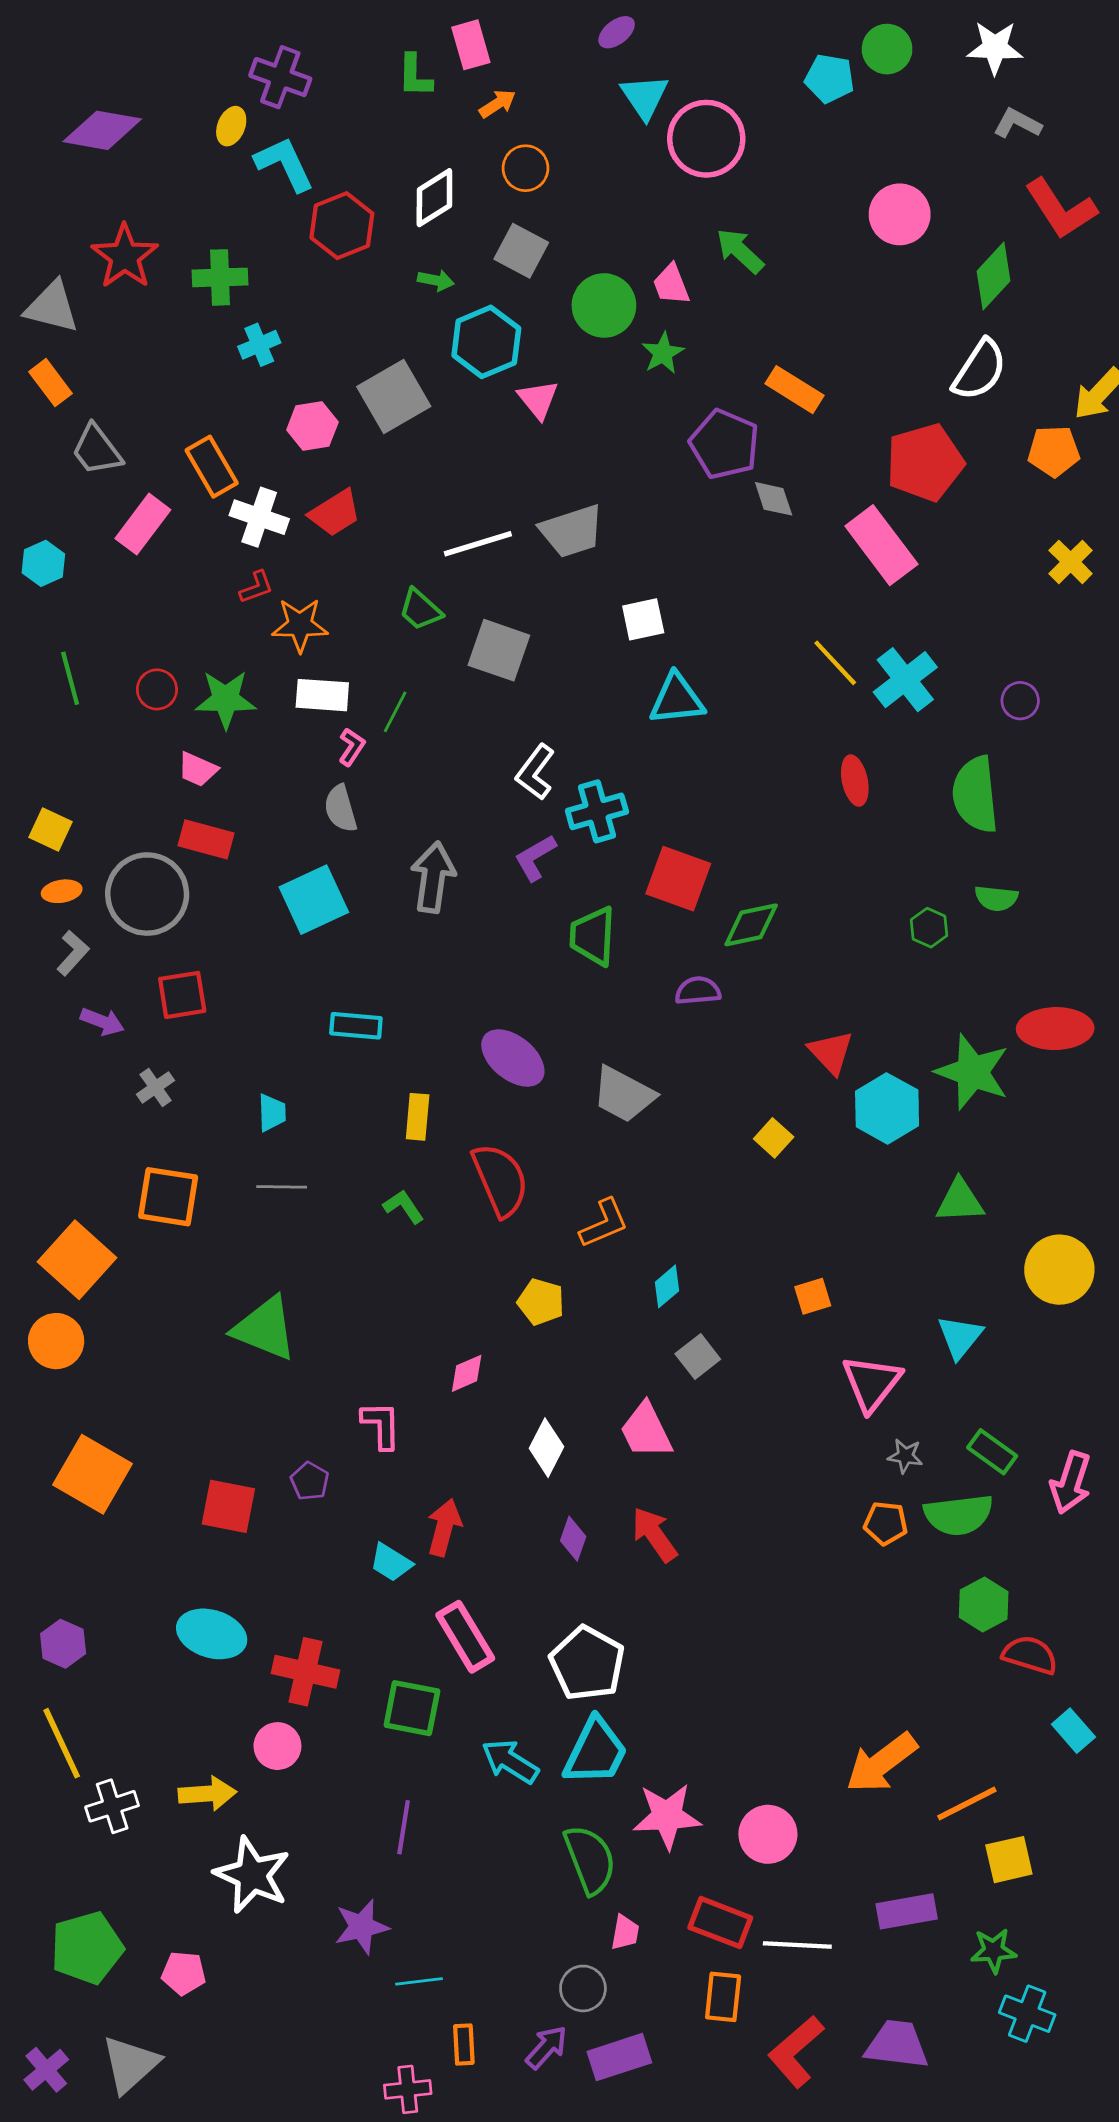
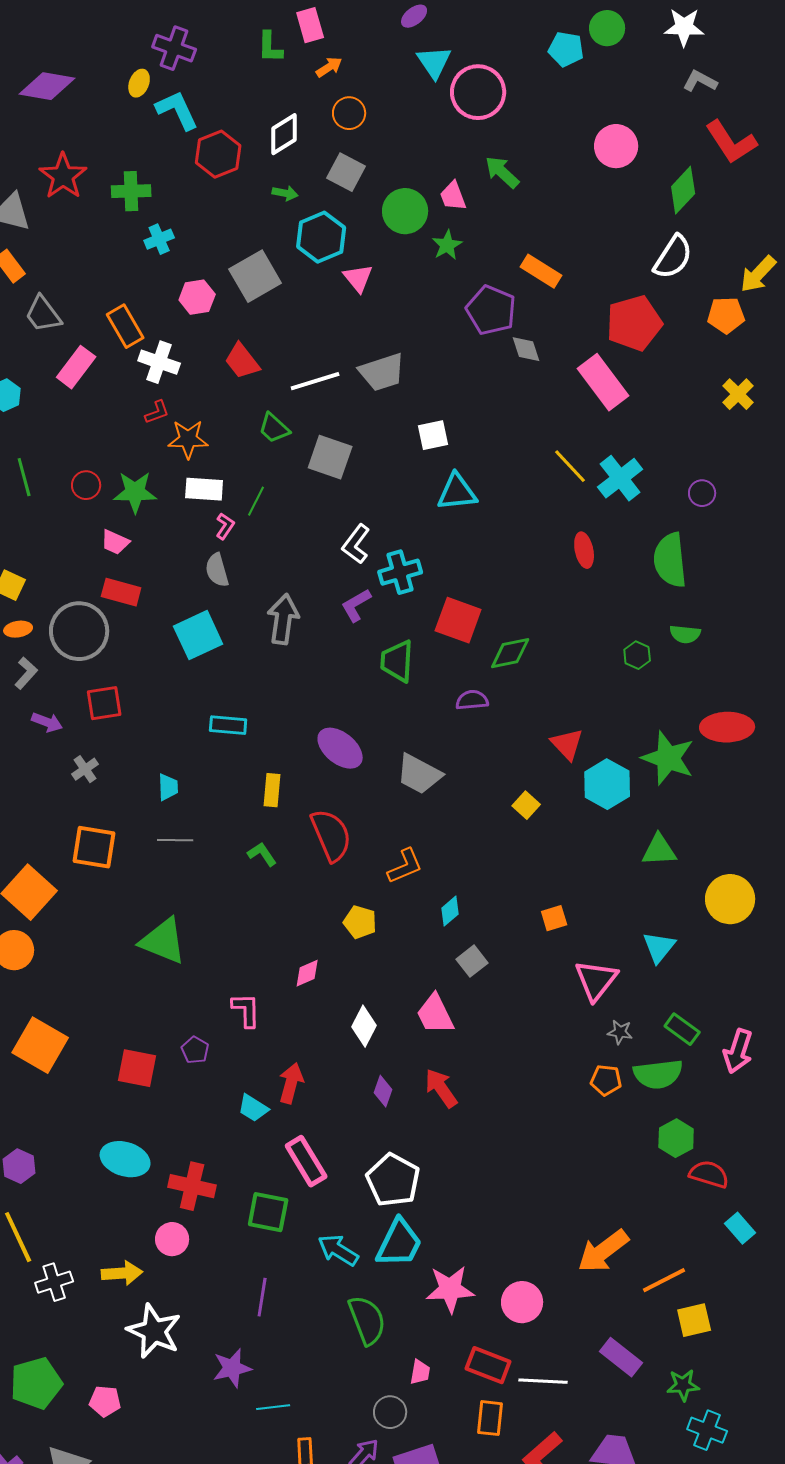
red trapezoid: (335, 513) -> (242, 361), moved, turned 84
green semicircle: (590, 1860) -> (367, 1320), moved
purple rectangle: (907, 1911) -> (621, 1357), turned 48

